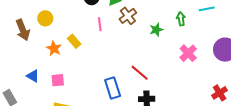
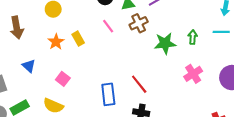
pink line: (100, 24) -> (108, 26), turned -40
brown arrow: (23, 30) -> (17, 28), moved
green star: (156, 30) -> (165, 43), size x1.5
pink square: (58, 80) -> (63, 79), moved, turned 32

